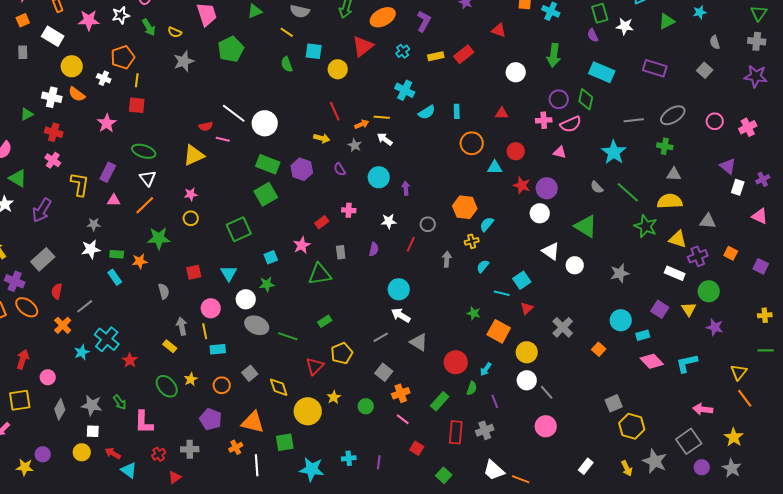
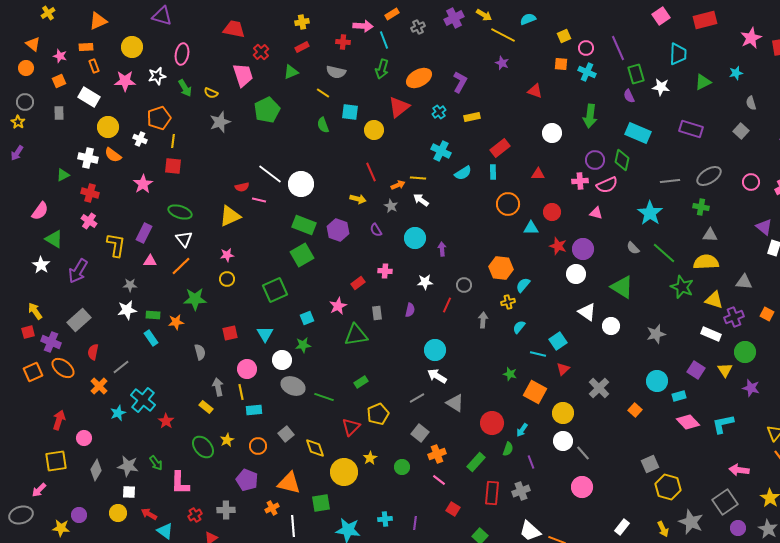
red rectangle: (464, 54) -> (500, 148), moved

